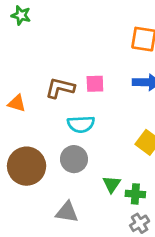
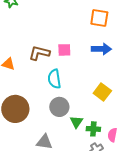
cyan semicircle: (81, 124) -> (54, 79), turned 84
gray circle: (74, 159) -> (59, 107), moved

